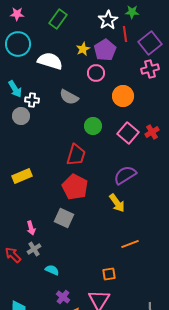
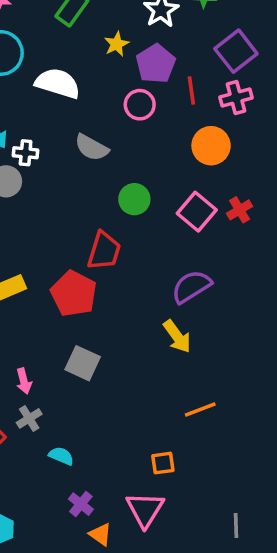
red line: (125, 34) -> (191, 90), moved
yellow star: (83, 49) -> (117, 44), moved
orange circle: (123, 96) -> (211, 146), moved
red pentagon: (75, 187) -> (74, 294), moved

